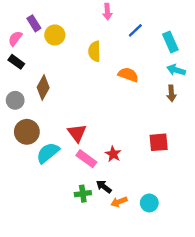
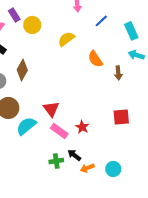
yellow semicircle: (94, 51) -> (66, 39), turned 54
orange semicircle: (128, 75) -> (95, 59), turned -144
brown arrow: (171, 93) -> (118, 73), moved

